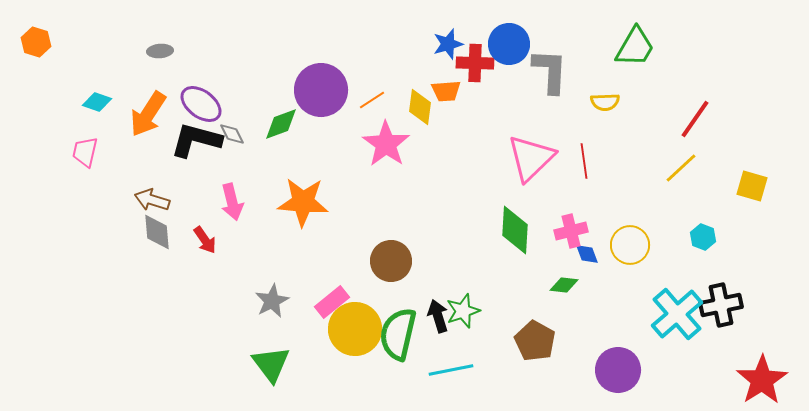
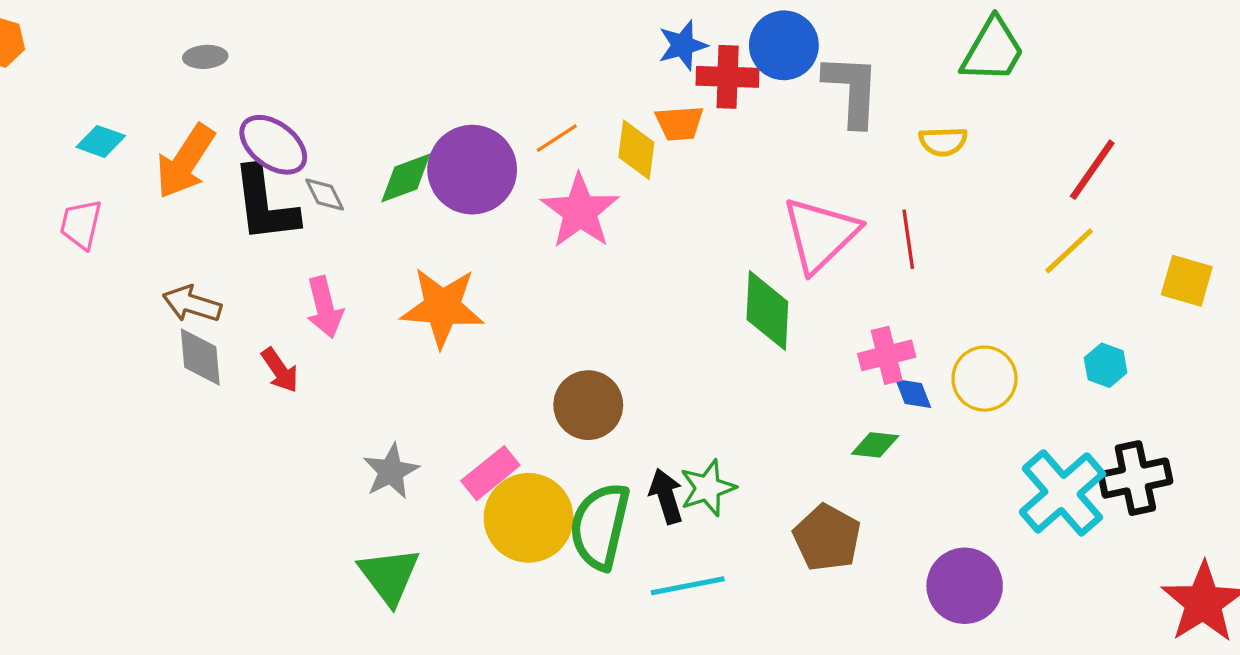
purple circle: (321, 90) -> (472, 170), moved
black L-shape: (196, 140) -> (265, 204), turned -112
green diamond: (515, 230) -> (767, 311), moved

